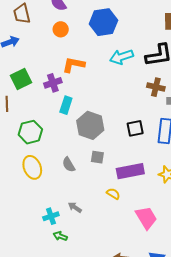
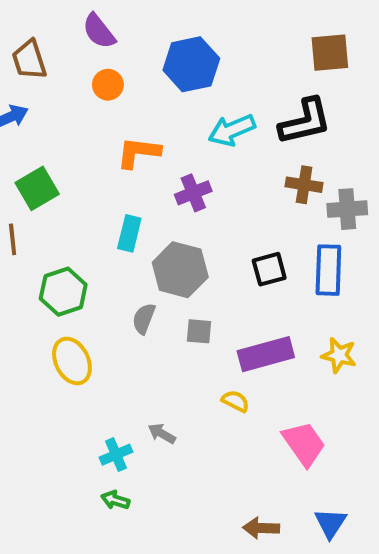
purple cross: (53, 83) -> (193, 193), moved
gray semicircle: (69, 165) -> (144, 319), moved, turned 56
green arrow: (60, 236) -> (115, 500), moved

